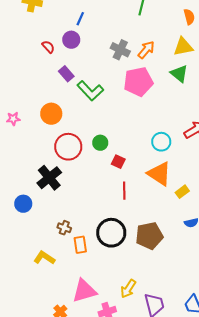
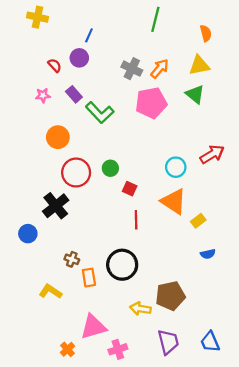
pink star: (13, 119) -> (43, 95), moved
brown pentagon: (149, 236) -> (170, 296), moved
yellow arrow: (128, 289) -> (140, 309), moved, turned 66

